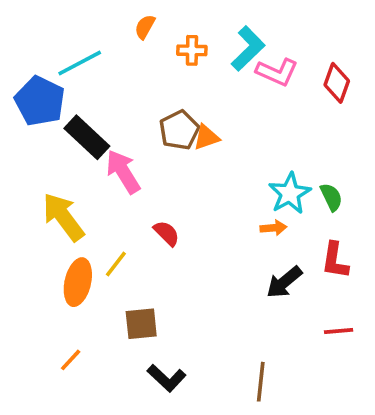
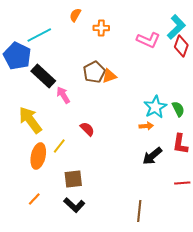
cyan L-shape: (248, 49) -> (176, 27), moved
pink arrow: (123, 172) -> (63, 95), size x0.7
black L-shape: (167, 378) -> (74, 205), moved

